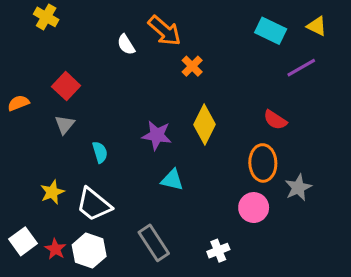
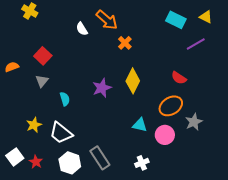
purple star: (157, 135) -> (102, 88), turned -30
orange ellipse: (263, 163) -> (171, 106), turned 60
cyan triangle: (172, 180) -> (140, 125), moved
white hexagon: (89, 251) -> (70, 163), moved

